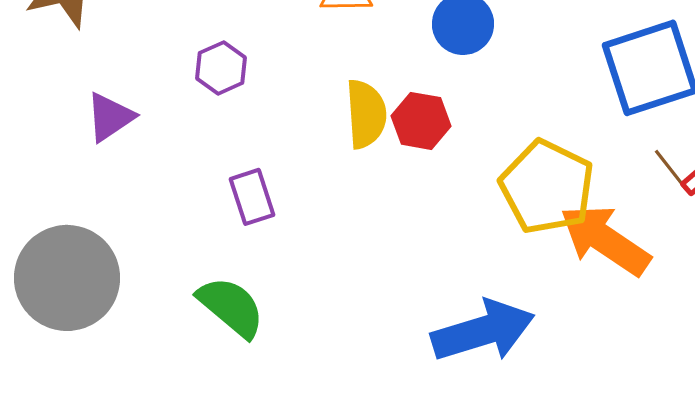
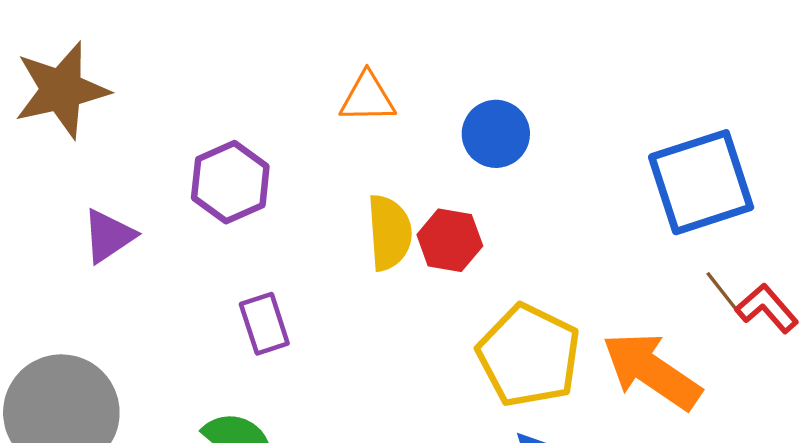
purple hexagon: (221, 68) -> (230, 182), size x1.4
yellow pentagon: (547, 187) -> (529, 355), moved

